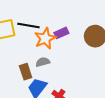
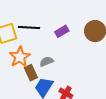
orange star: (45, 38) -> (20, 57), moved

